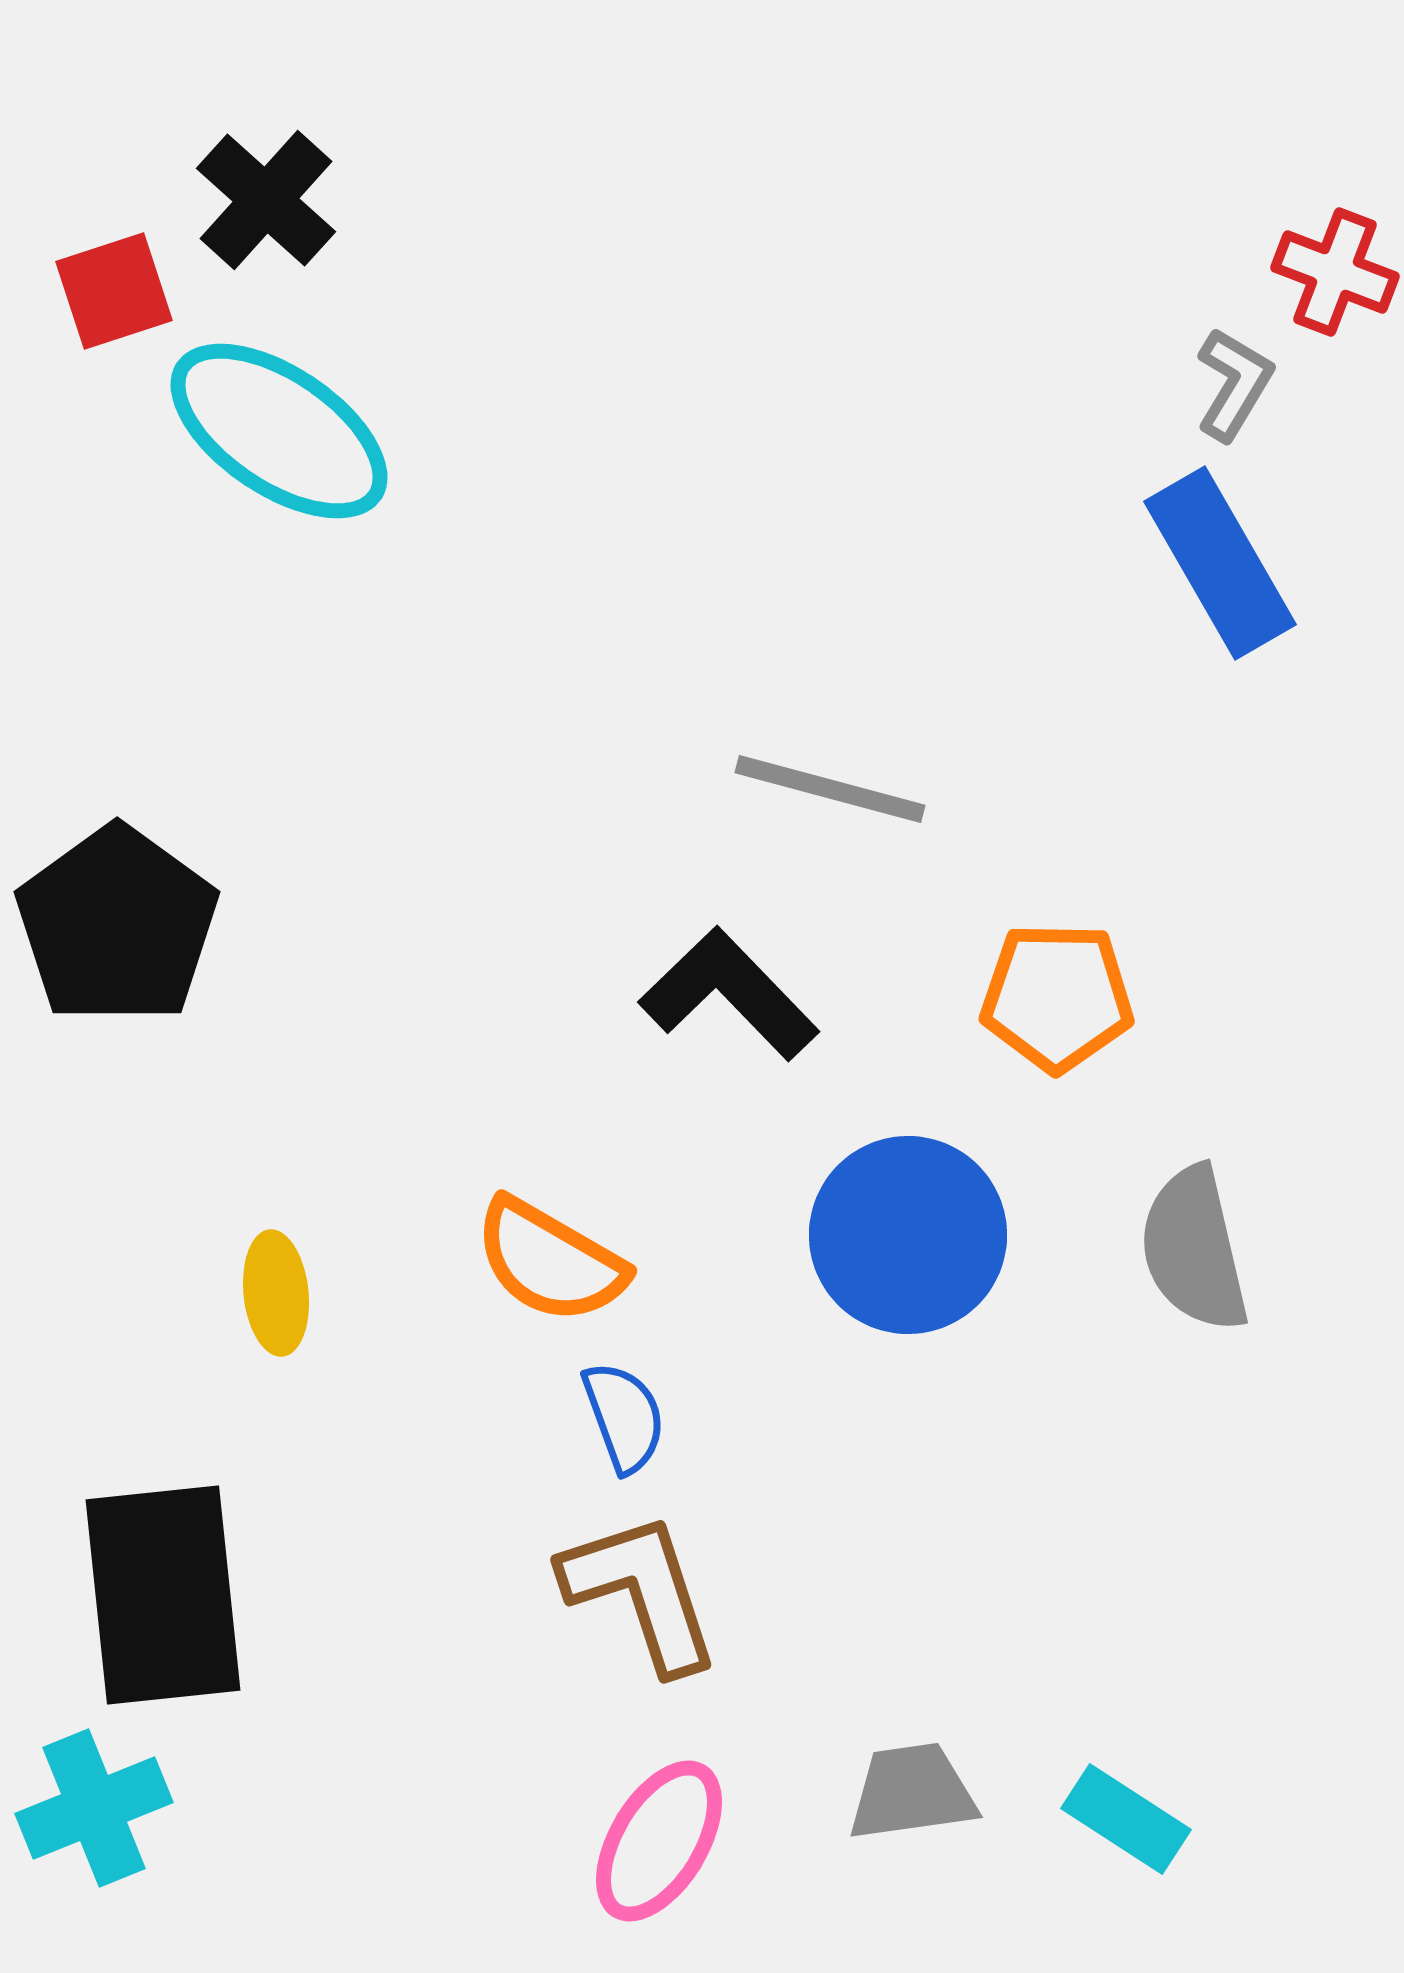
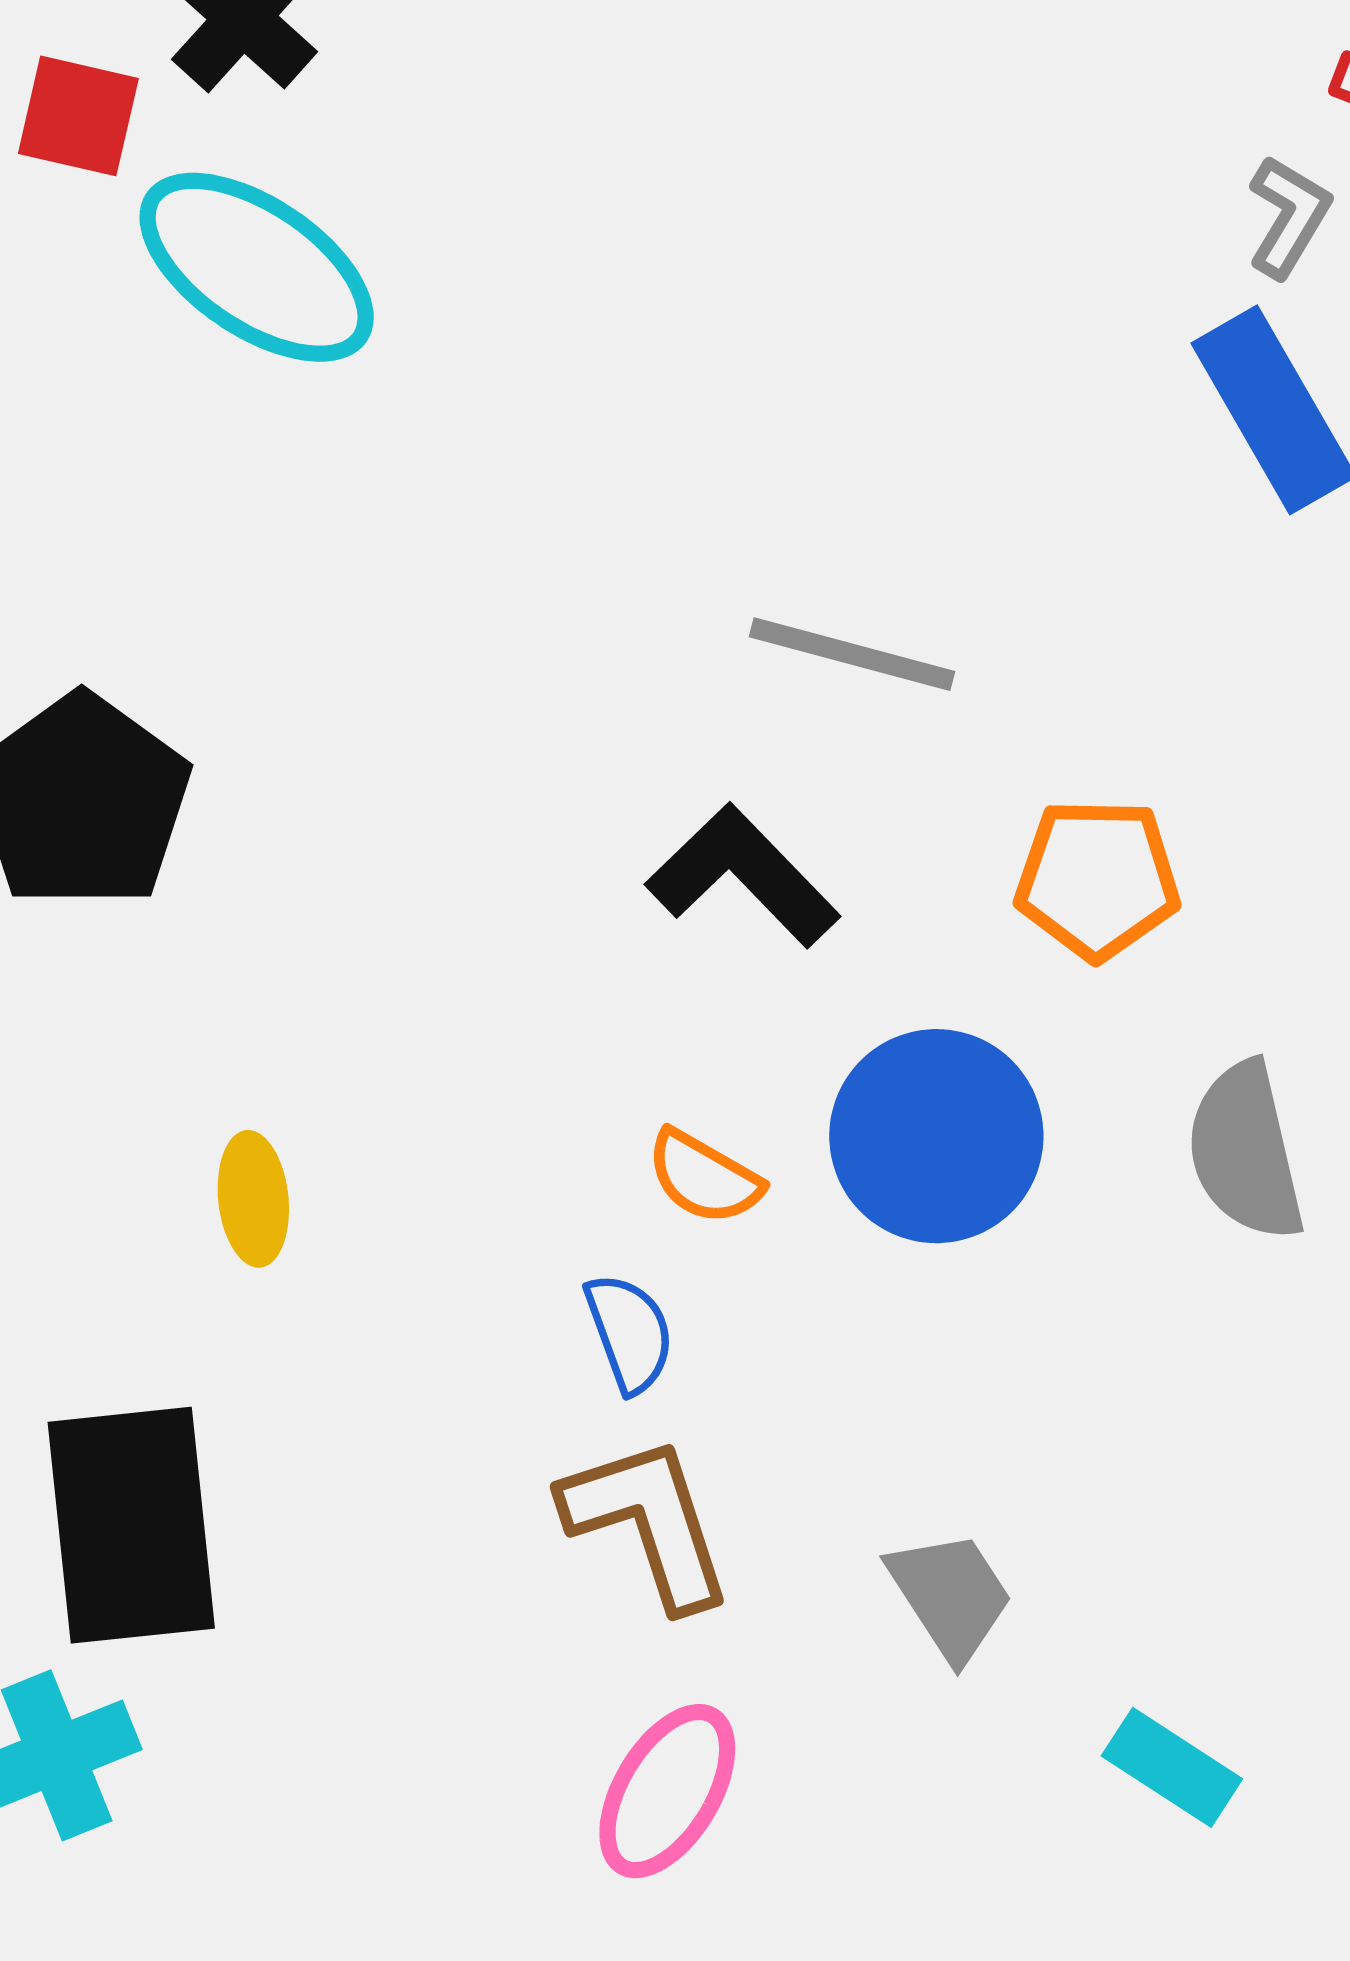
red square: (114, 291) -> (78, 116), turned 31
orange semicircle: (550, 1261) -> (704, 1177), moved, size x0.7
gray trapezoid: (912, 1792) -> (950, 1595), moved, turned 65

